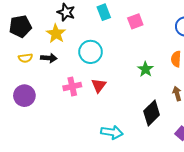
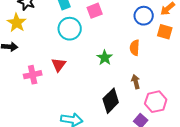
cyan circle: (91, 52) -> (70, 29), moved
red triangle: (99, 85) -> (59, 65), moved

